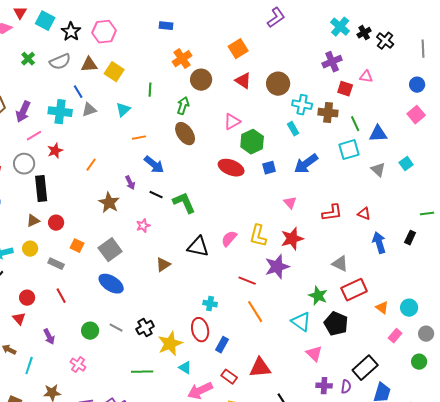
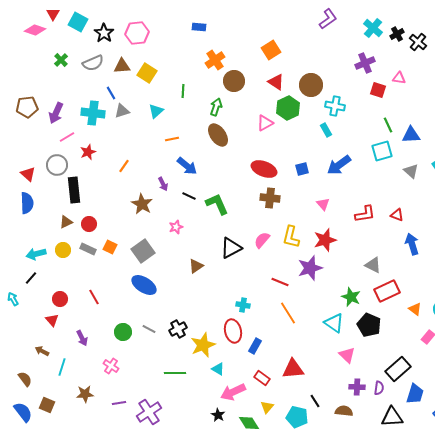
purple L-shape: (276, 18) -> (328, 19), moved
brown cross: (328, 113) -> (270, 198), moved
green hexagon: (252, 142) -> (288, 108), moved
black triangle: (198, 247) -> (231, 248), turned -40
gray rectangle: (56, 264) -> (88, 249), moved

